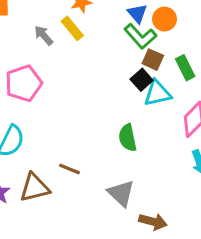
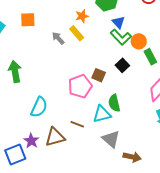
orange circle: (165, 19) -> (139, 41), moved
brown square: (153, 60) -> (99, 75), moved
pink pentagon: (24, 83) -> (80, 86), moved
cyan triangle: (157, 93) -> (102, 114), moved

